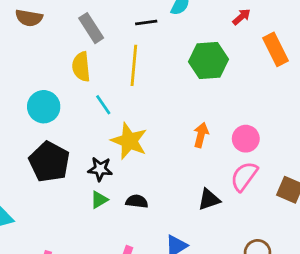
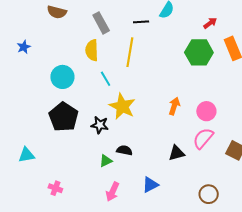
green hexagon: (208, 60) -> (199, 52), moved
green triangle: (99, 200) -> (106, 161), moved

